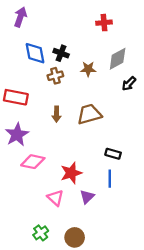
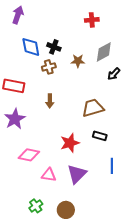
brown trapezoid: (89, 114) -> (93, 108), moved
pink diamond: (33, 162) -> (29, 155), moved
red star: (71, 173) -> (70, 143), moved
blue line: (110, 179) -> (112, 166), moved
purple triangle: (87, 197) -> (77, 174), size x1.5
pink triangle: (55, 198) -> (49, 175), turned -35

